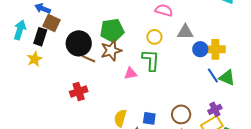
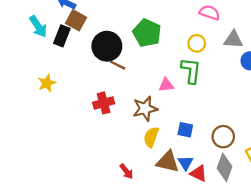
cyan arrow: (20, 30) -> (38, 26), turned 126
green pentagon: (112, 30) -> (147, 33), turned 30
brown star: (111, 50) -> (145, 109), moved
yellow star: (35, 59) -> (47, 83), moved
blue square: (149, 118) -> (185, 130), moved

